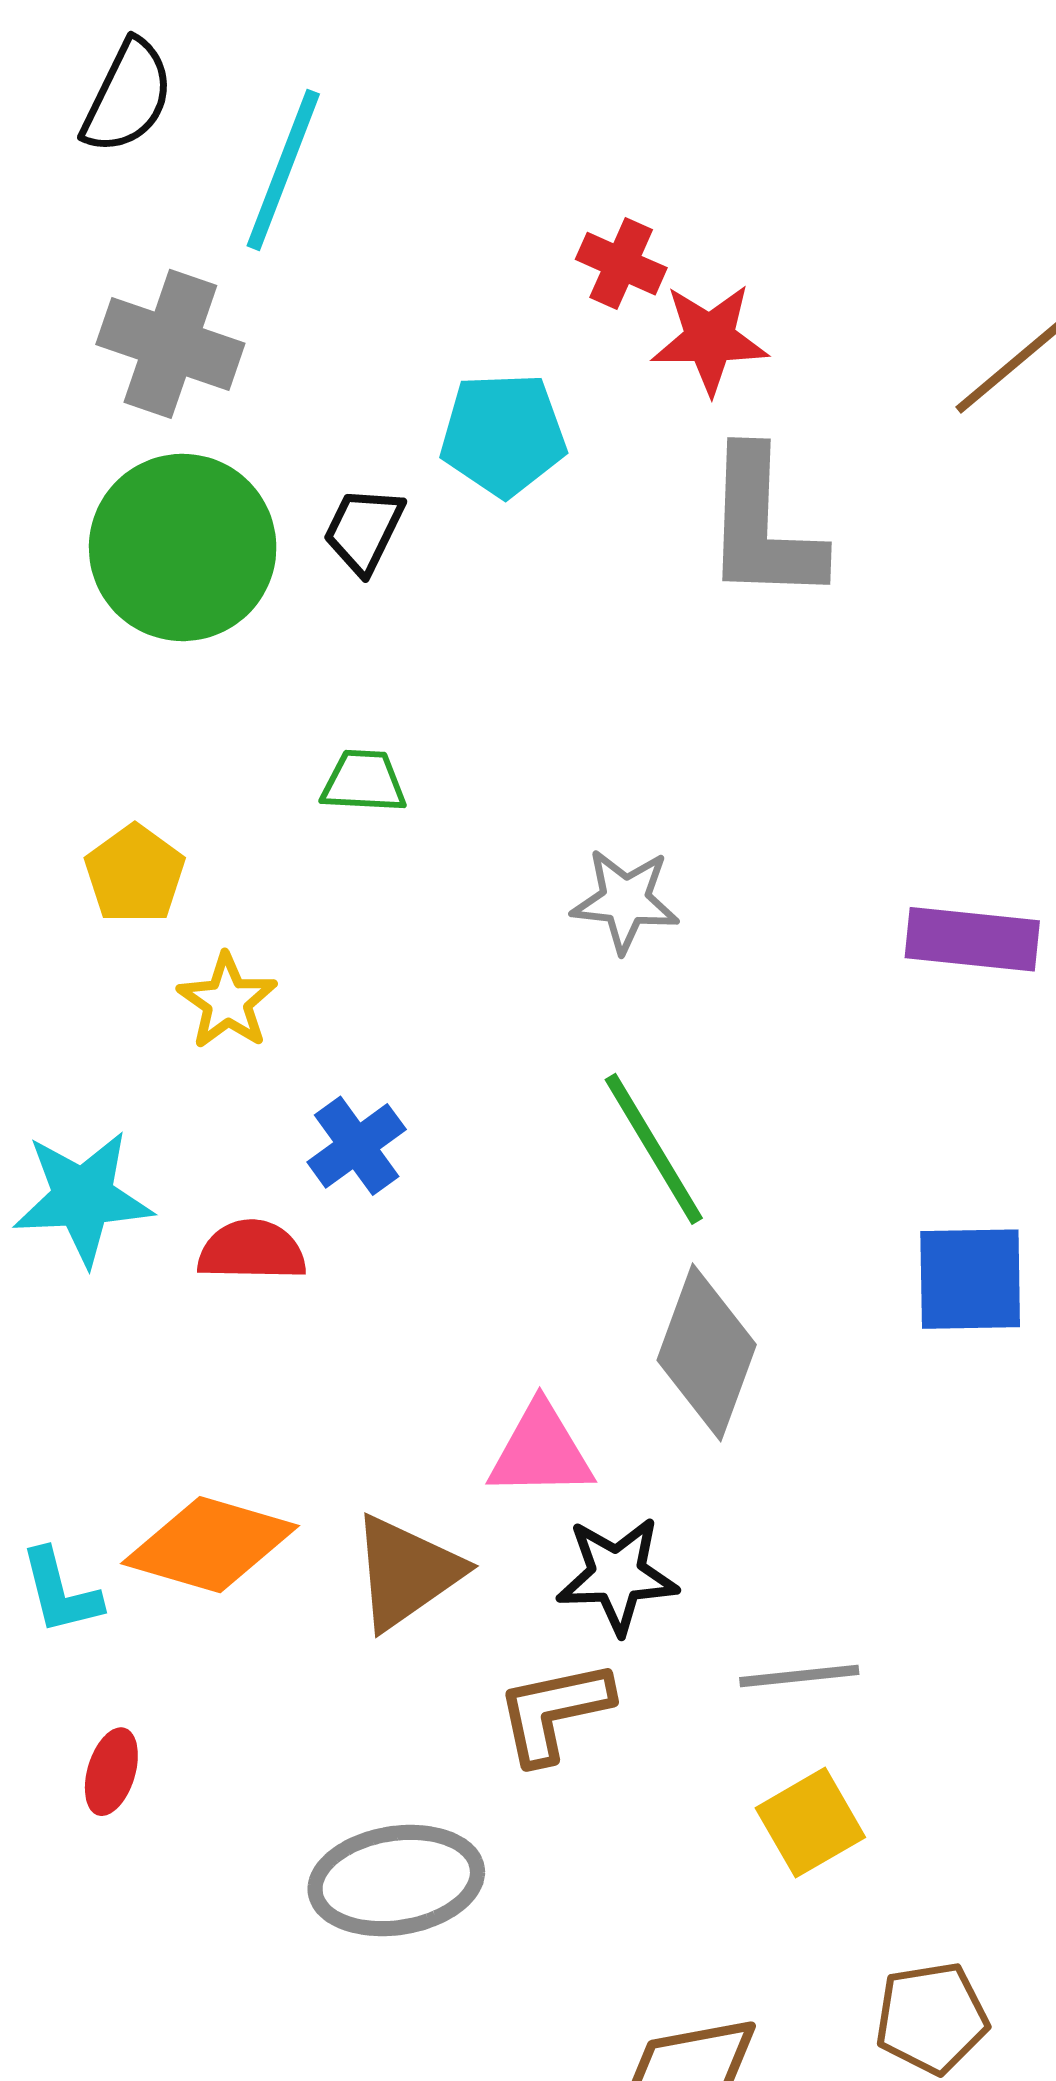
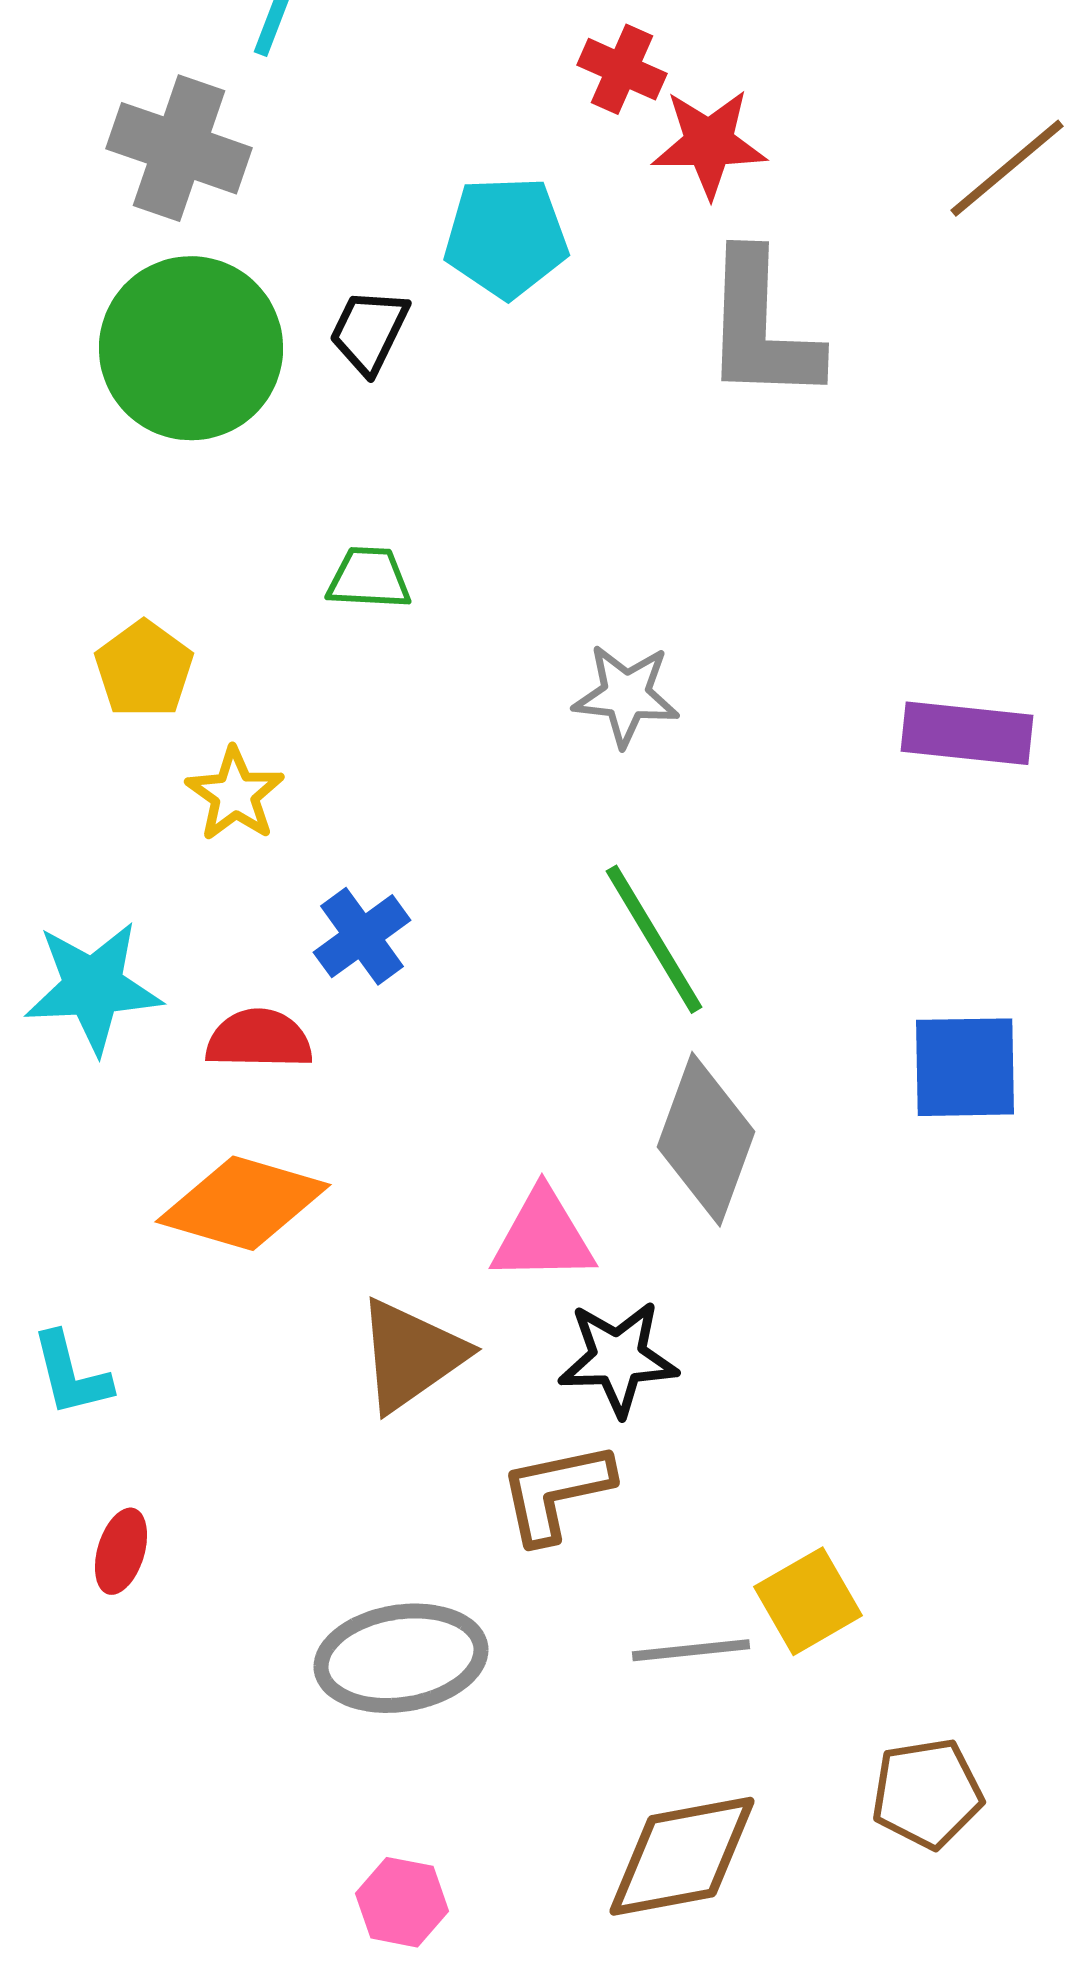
orange diamond: (210, 1545) -> (243, 1203), moved
gray line: (799, 1676) -> (691, 1650), moved

